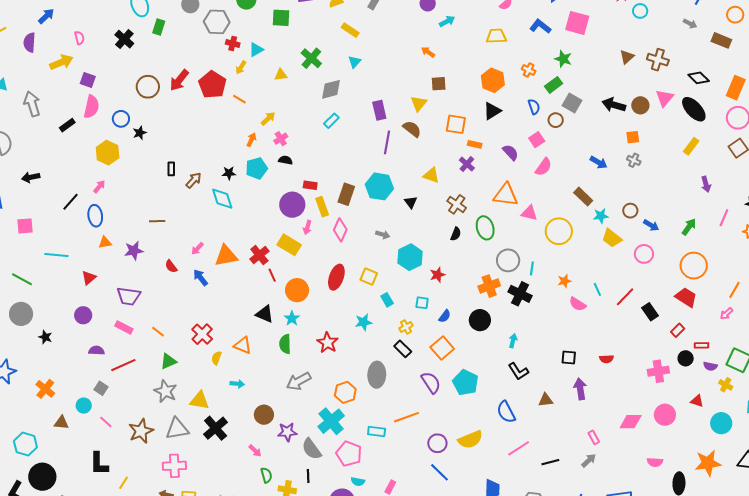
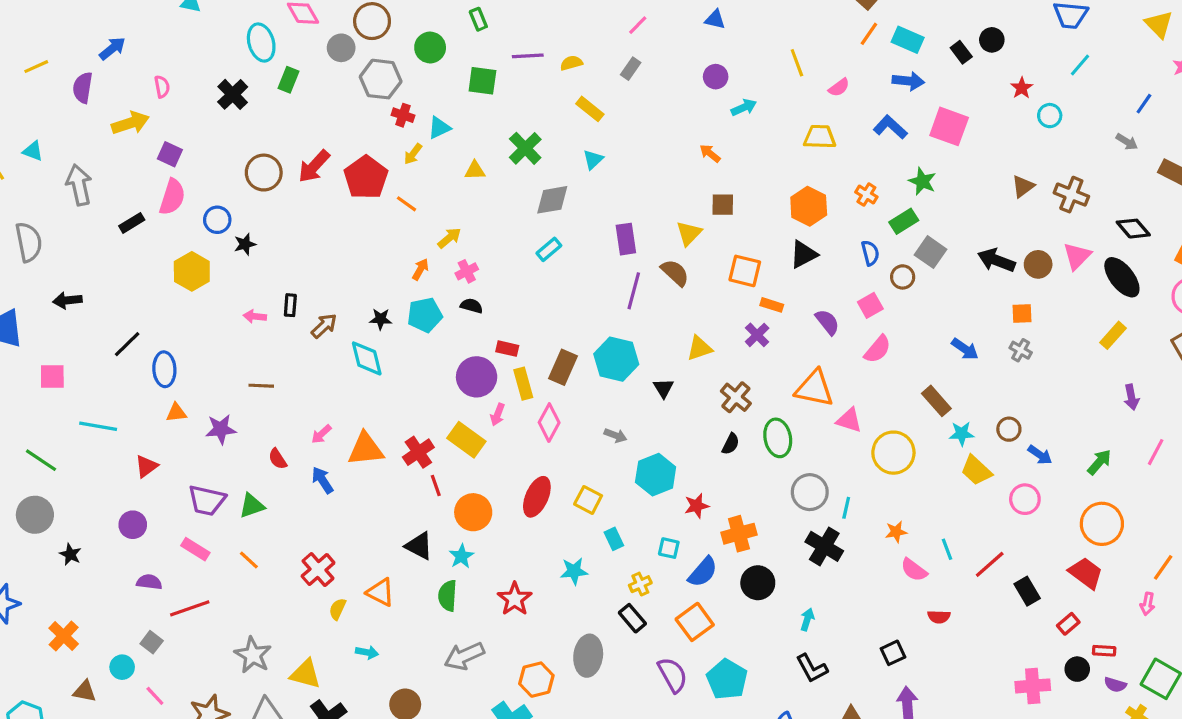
yellow triangle: (431, 175) -> (699, 348), turned -42
pink arrow: (99, 187) -> (255, 316), moved, turned -128
orange cross: (489, 286) -> (739, 534), moved
pink arrow: (726, 314) -> (1147, 604), turned -40
blue semicircle: (445, 316) -> (703, 572), size x1.5
black square: (569, 357) -> (893, 653), turned -35
red semicircle: (606, 359) -> (939, 617), moved
green triangle: (168, 361) -> (252, 506), moved

